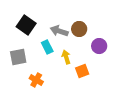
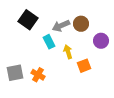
gray arrow: (59, 31) -> (61, 26), turned -42
gray square: (18, 57) -> (15, 73), moved

